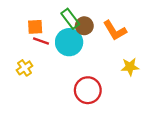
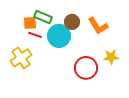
green rectangle: (70, 19) -> (43, 17), moved, turned -30
yellow cross: (25, 68) -> (21, 58), size x1.5
red circle: (88, 90) -> (86, 68), moved

